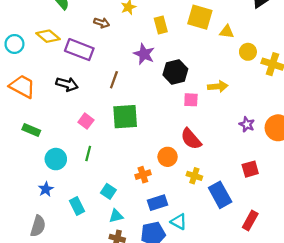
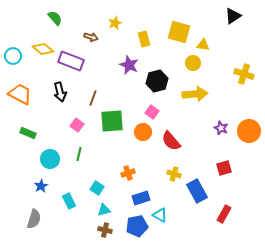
yellow circle: (248, 52) -> (193, 63), moved
brown line: (114, 80) -> (93, 98), moved
black arrow: (67, 84) -> (60, 92), turned 60
yellow arrow: (218, 86) -> (195, 94), size x1.4
pink square: (191, 100) -> (152, 112), moved, turned 32
orange circle: (168, 157) -> (143, 132), moved

